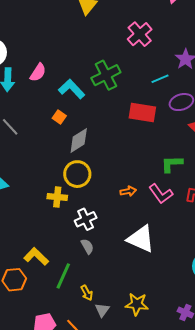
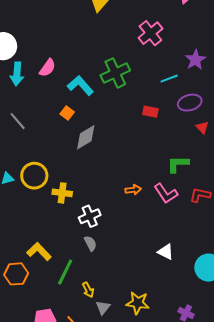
red rectangle: (142, 112) -> (150, 112), size x0.6
yellow circle: (77, 174) -> (34, 176), moved
white triangle: (141, 239) -> (166, 252), moved, size x0.6

